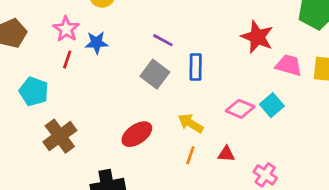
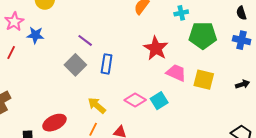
red line: (67, 60) -> (11, 52), moved
red ellipse: (137, 134) -> (54, 123), moved

